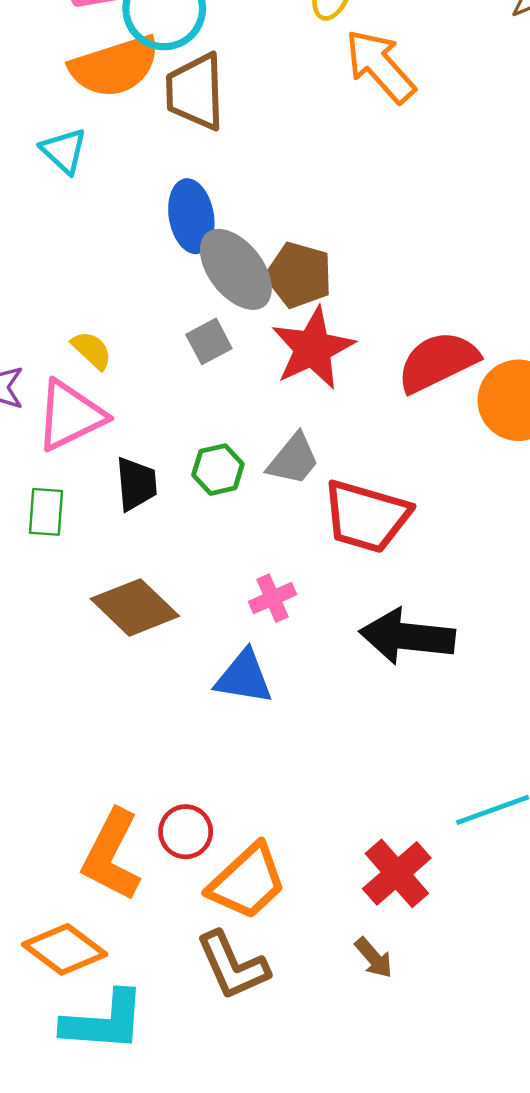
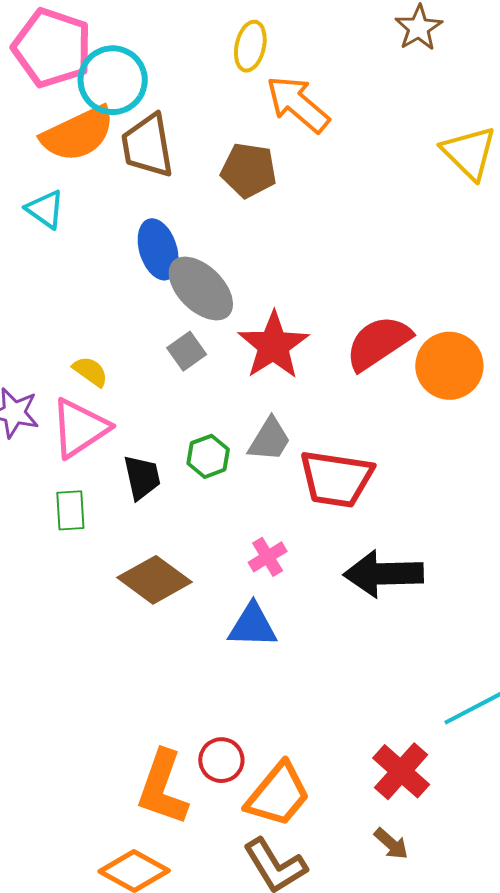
brown pentagon: (299, 275) -> (249, 170), moved

